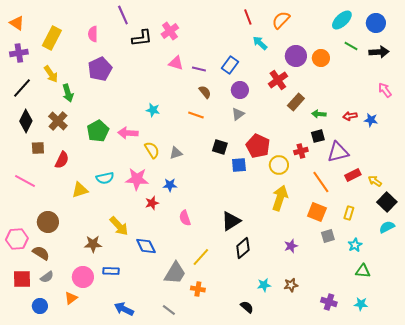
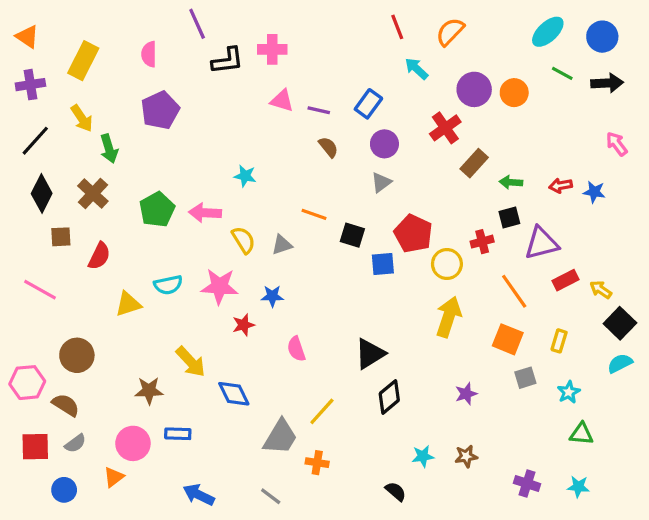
pink cross: (170, 31) -> (272, 49), turned 36
orange line: (196, 115) -> (314, 214), moved

